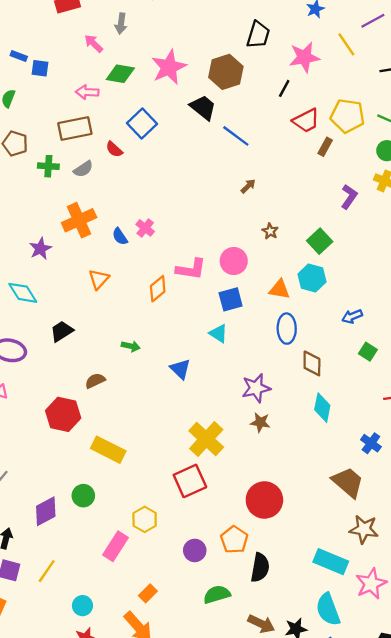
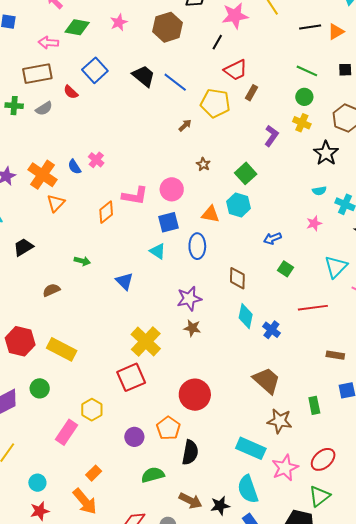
pink star: (169, 67) -> (119, 22), size x0.6
black trapezoid: (203, 107) -> (144, 76), moved
yellow pentagon: (348, 116) -> (215, 103), moved
orange cross: (79, 220) -> (43, 175), moved, turned -32
blue ellipse: (287, 329) -> (197, 246), moved
red hexagon: (63, 414) -> (20, 341), moved
blue cross: (371, 443) -> (271, 330), moved

